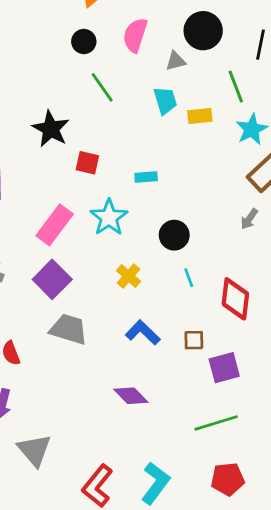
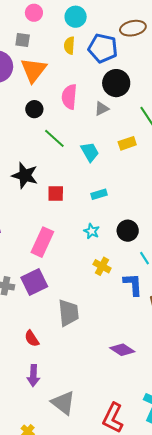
cyan trapezoid: (165, 101) -> (90, 152), moved
cyan star: (109, 217) -> (92, 231), moved, size x0.6
purple square: (52, 279) -> (34, 282), moved, turned 32
gray trapezoid: (69, 329) -> (68, 313), turned 80
blue L-shape: (143, 333) -> (133, 284), moved, turned 55

